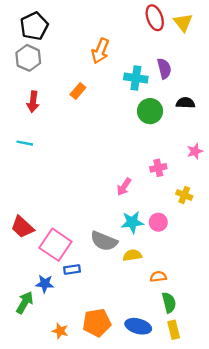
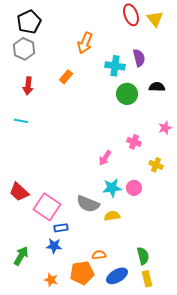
pink cross: (158, 168) -> (134, 142), turned 32
orange semicircle: (158, 277) -> (99, 255), moved
blue star: (45, 284) -> (54, 246), moved
blue ellipse: (138, 326) -> (117, 276), turned -45

